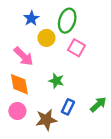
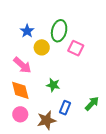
pink square: (76, 48) -> (76, 48), moved

